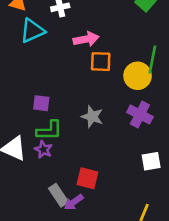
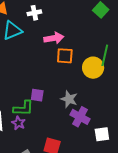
purple square: (41, 103) -> (37, 95), moved
purple cross: (140, 114) -> (80, 117), moved
gray star: (92, 117) -> (69, 99), moved

